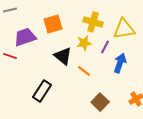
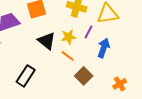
yellow star: (84, 43) -> (69, 37), moved
brown square: (100, 102) -> (84, 76), moved

